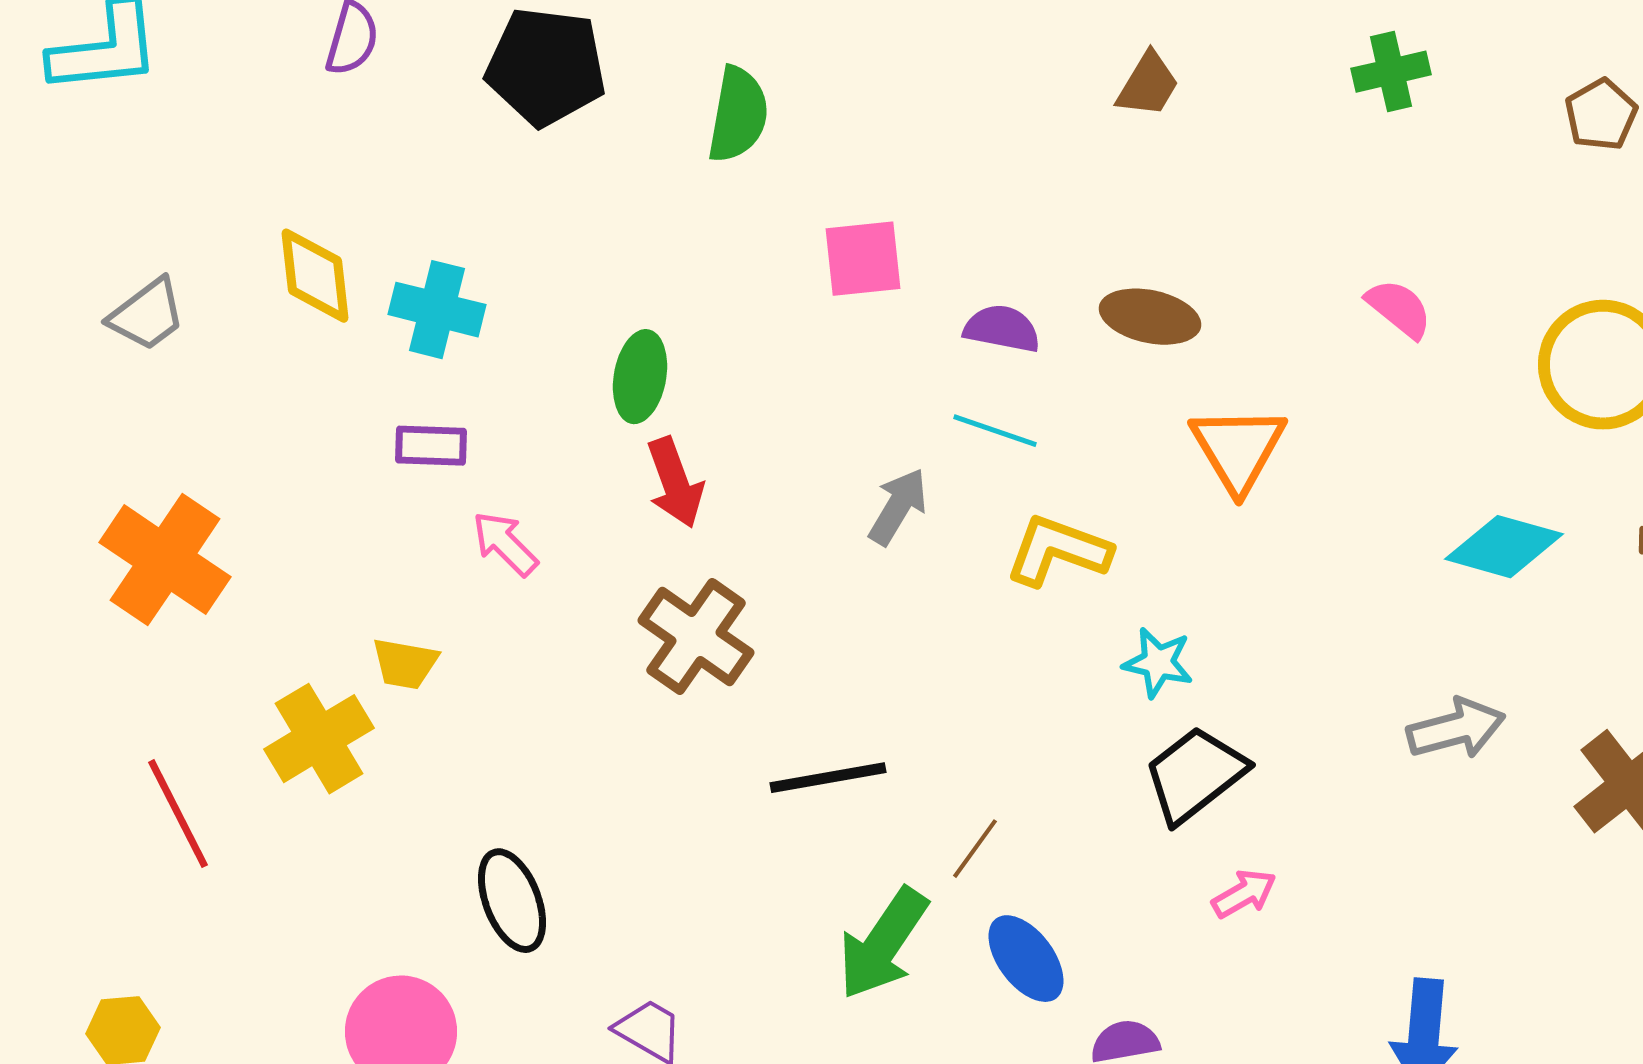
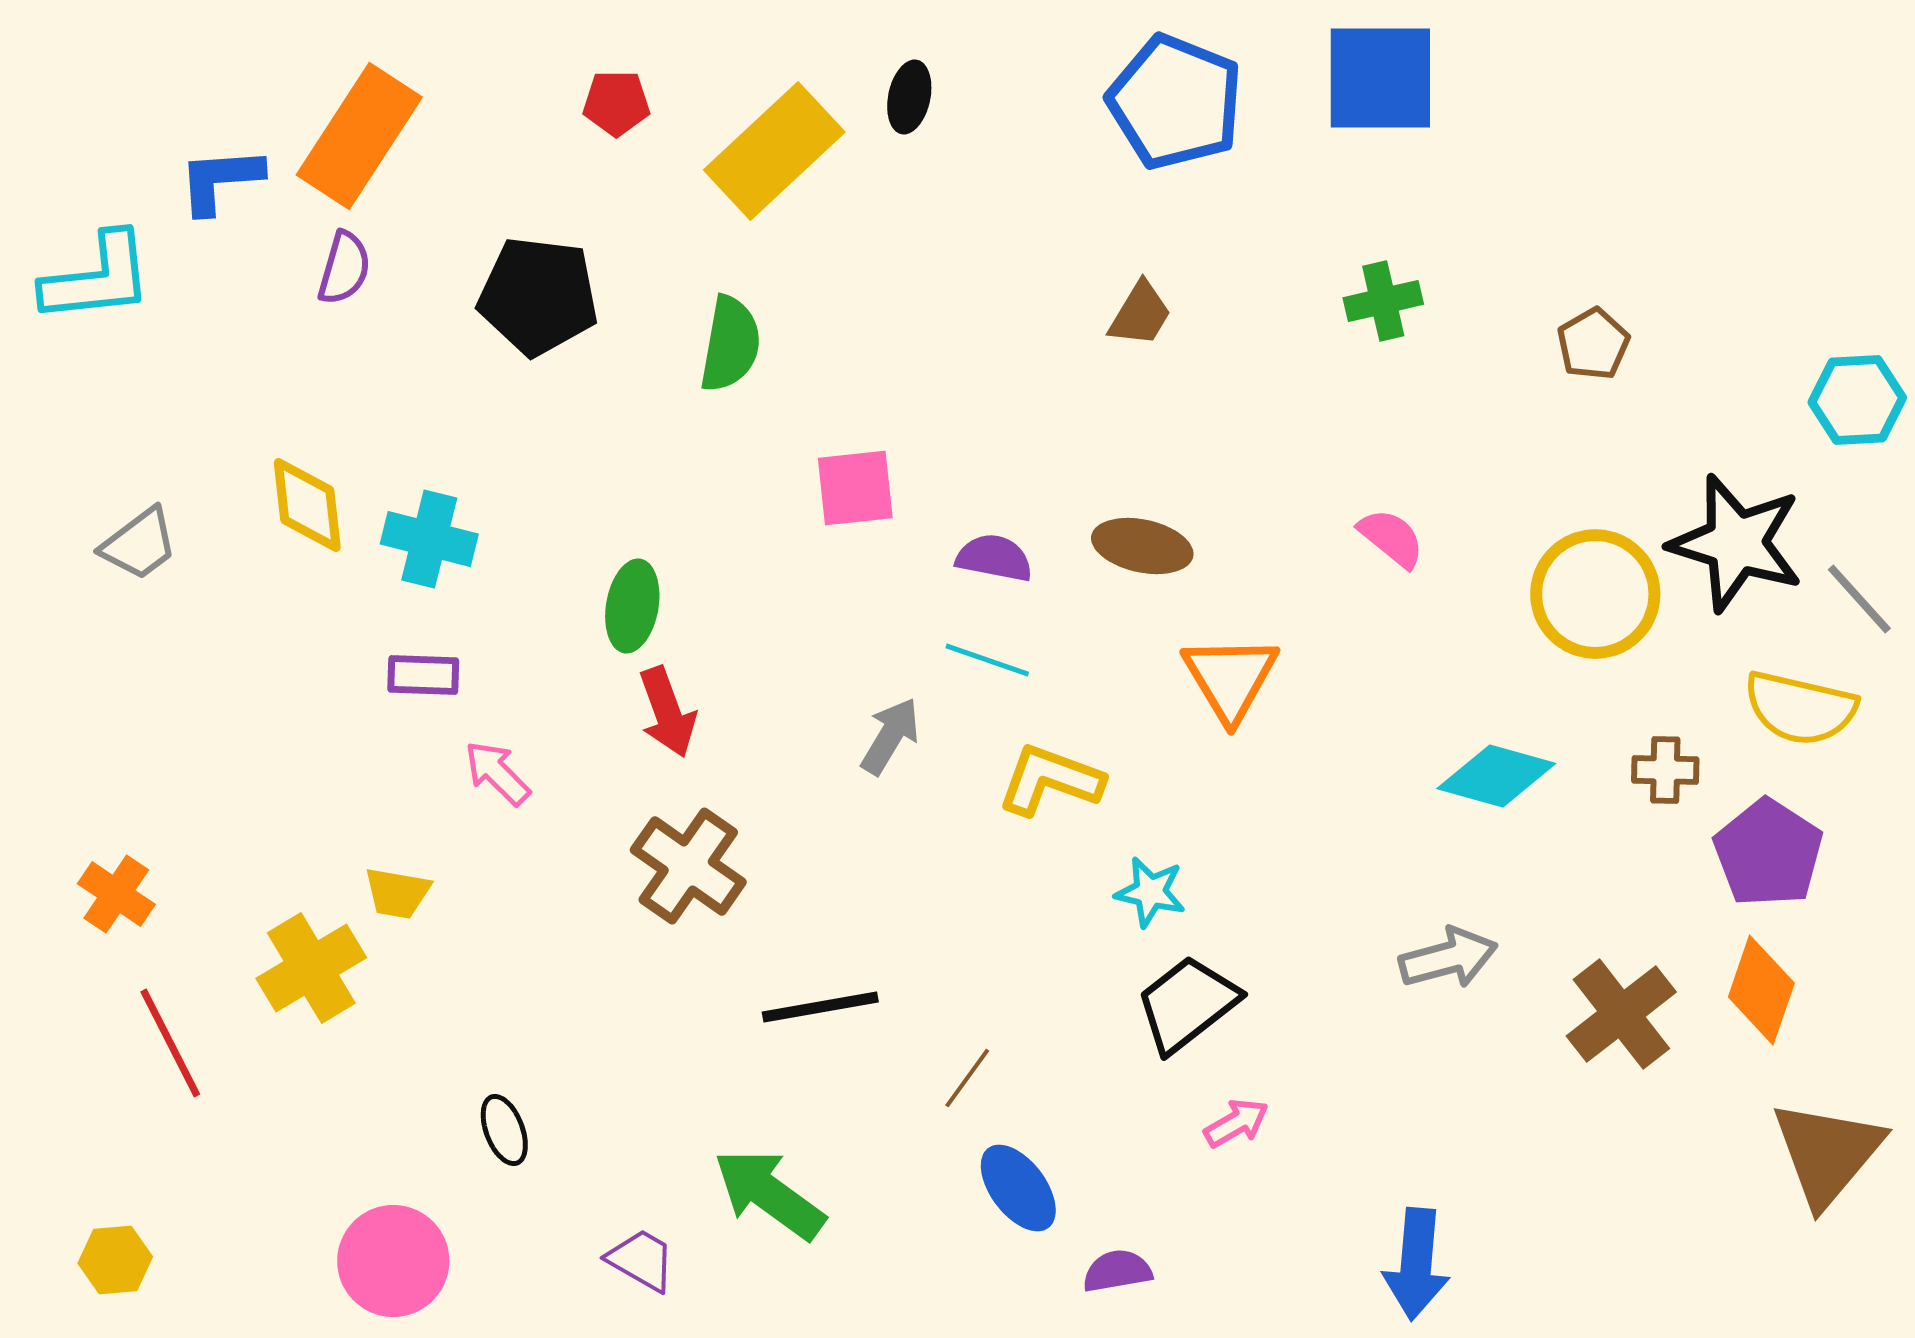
orange cross: (165, 560) -> (116, 894), moved, size x0.6
black ellipse: (512, 901) -> (504, 1130), size x0.7
green arrow: (883, 944) -> (769, 1194), moved, turned 92

